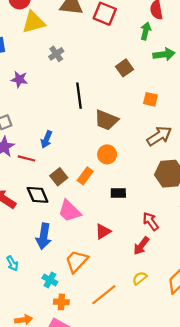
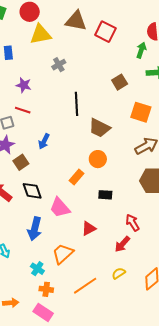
orange square: (150, 99) -> (141, 112), size x1.5
red line: (27, 158) -> (23, 110), moved
brown square: (59, 177) -> (21, 162), moved

